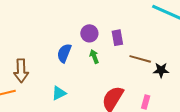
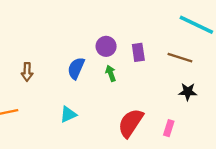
brown line: (140, 59) -> (180, 58), moved
brown arrow: (21, 71) -> (27, 72), moved, size x0.7

